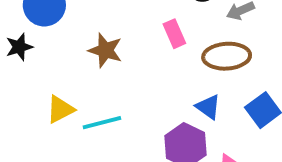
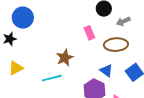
brown star: (105, 50) -> (65, 58), moved, turned 30
yellow triangle: (60, 109) -> (16, 68), moved

